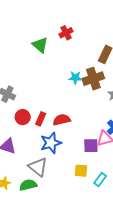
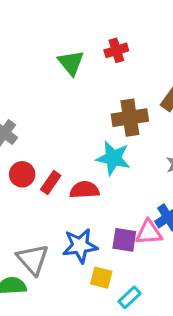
cyan star: (75, 78) -> (113, 158), moved, size x1.5
brown cross: (93, 79) -> (130, 118), moved
blue star: (51, 143) -> (80, 246), moved

